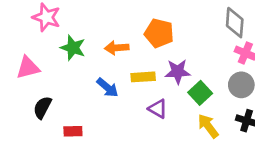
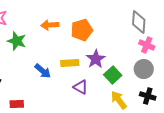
orange pentagon: (159, 33) -> (82, 30), turned -30
orange arrow: (117, 48) -> (50, 25), moved
purple star: (178, 72) -> (96, 59), turned -30

